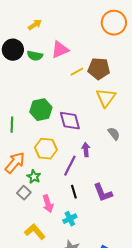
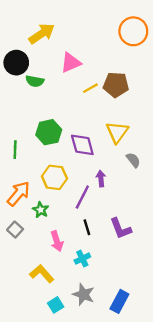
yellow arrow: (35, 25) -> (42, 34), size x1.6
green semicircle: (35, 56) -> (35, 81), moved
yellow triangle: (106, 98) -> (117, 132), moved
gray square: (24, 193) -> (15, 230), moved

